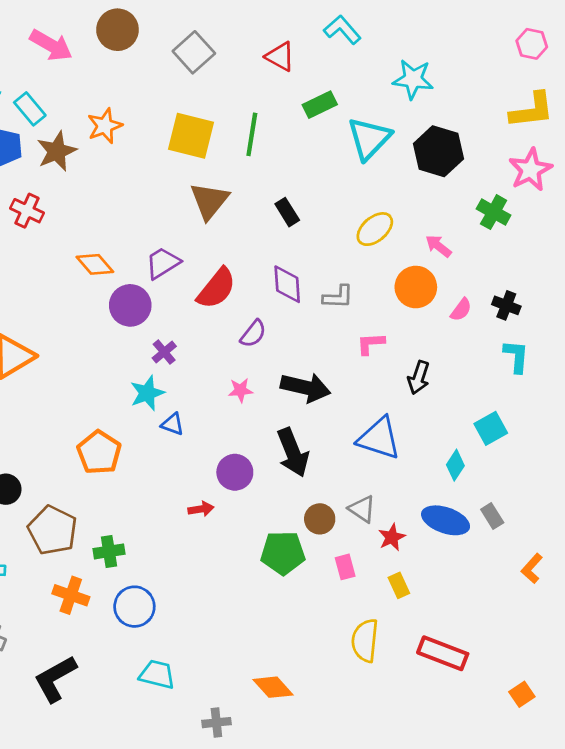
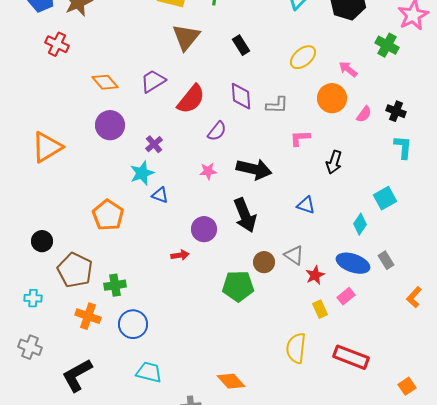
purple circle: (130, 305) -> (110, 125), moved
blue triangle: (379, 438) -> (306, 205), size x0.6
pink rectangle: (345, 567) -> (346, 296), moved, turned 66

